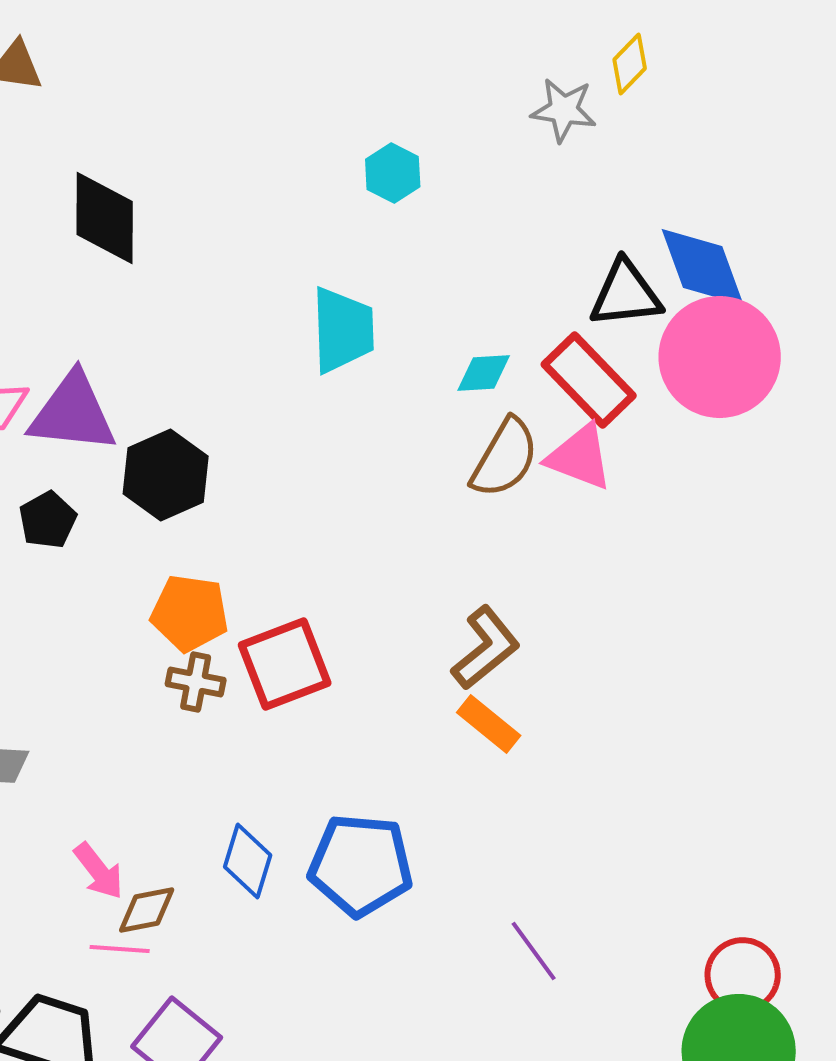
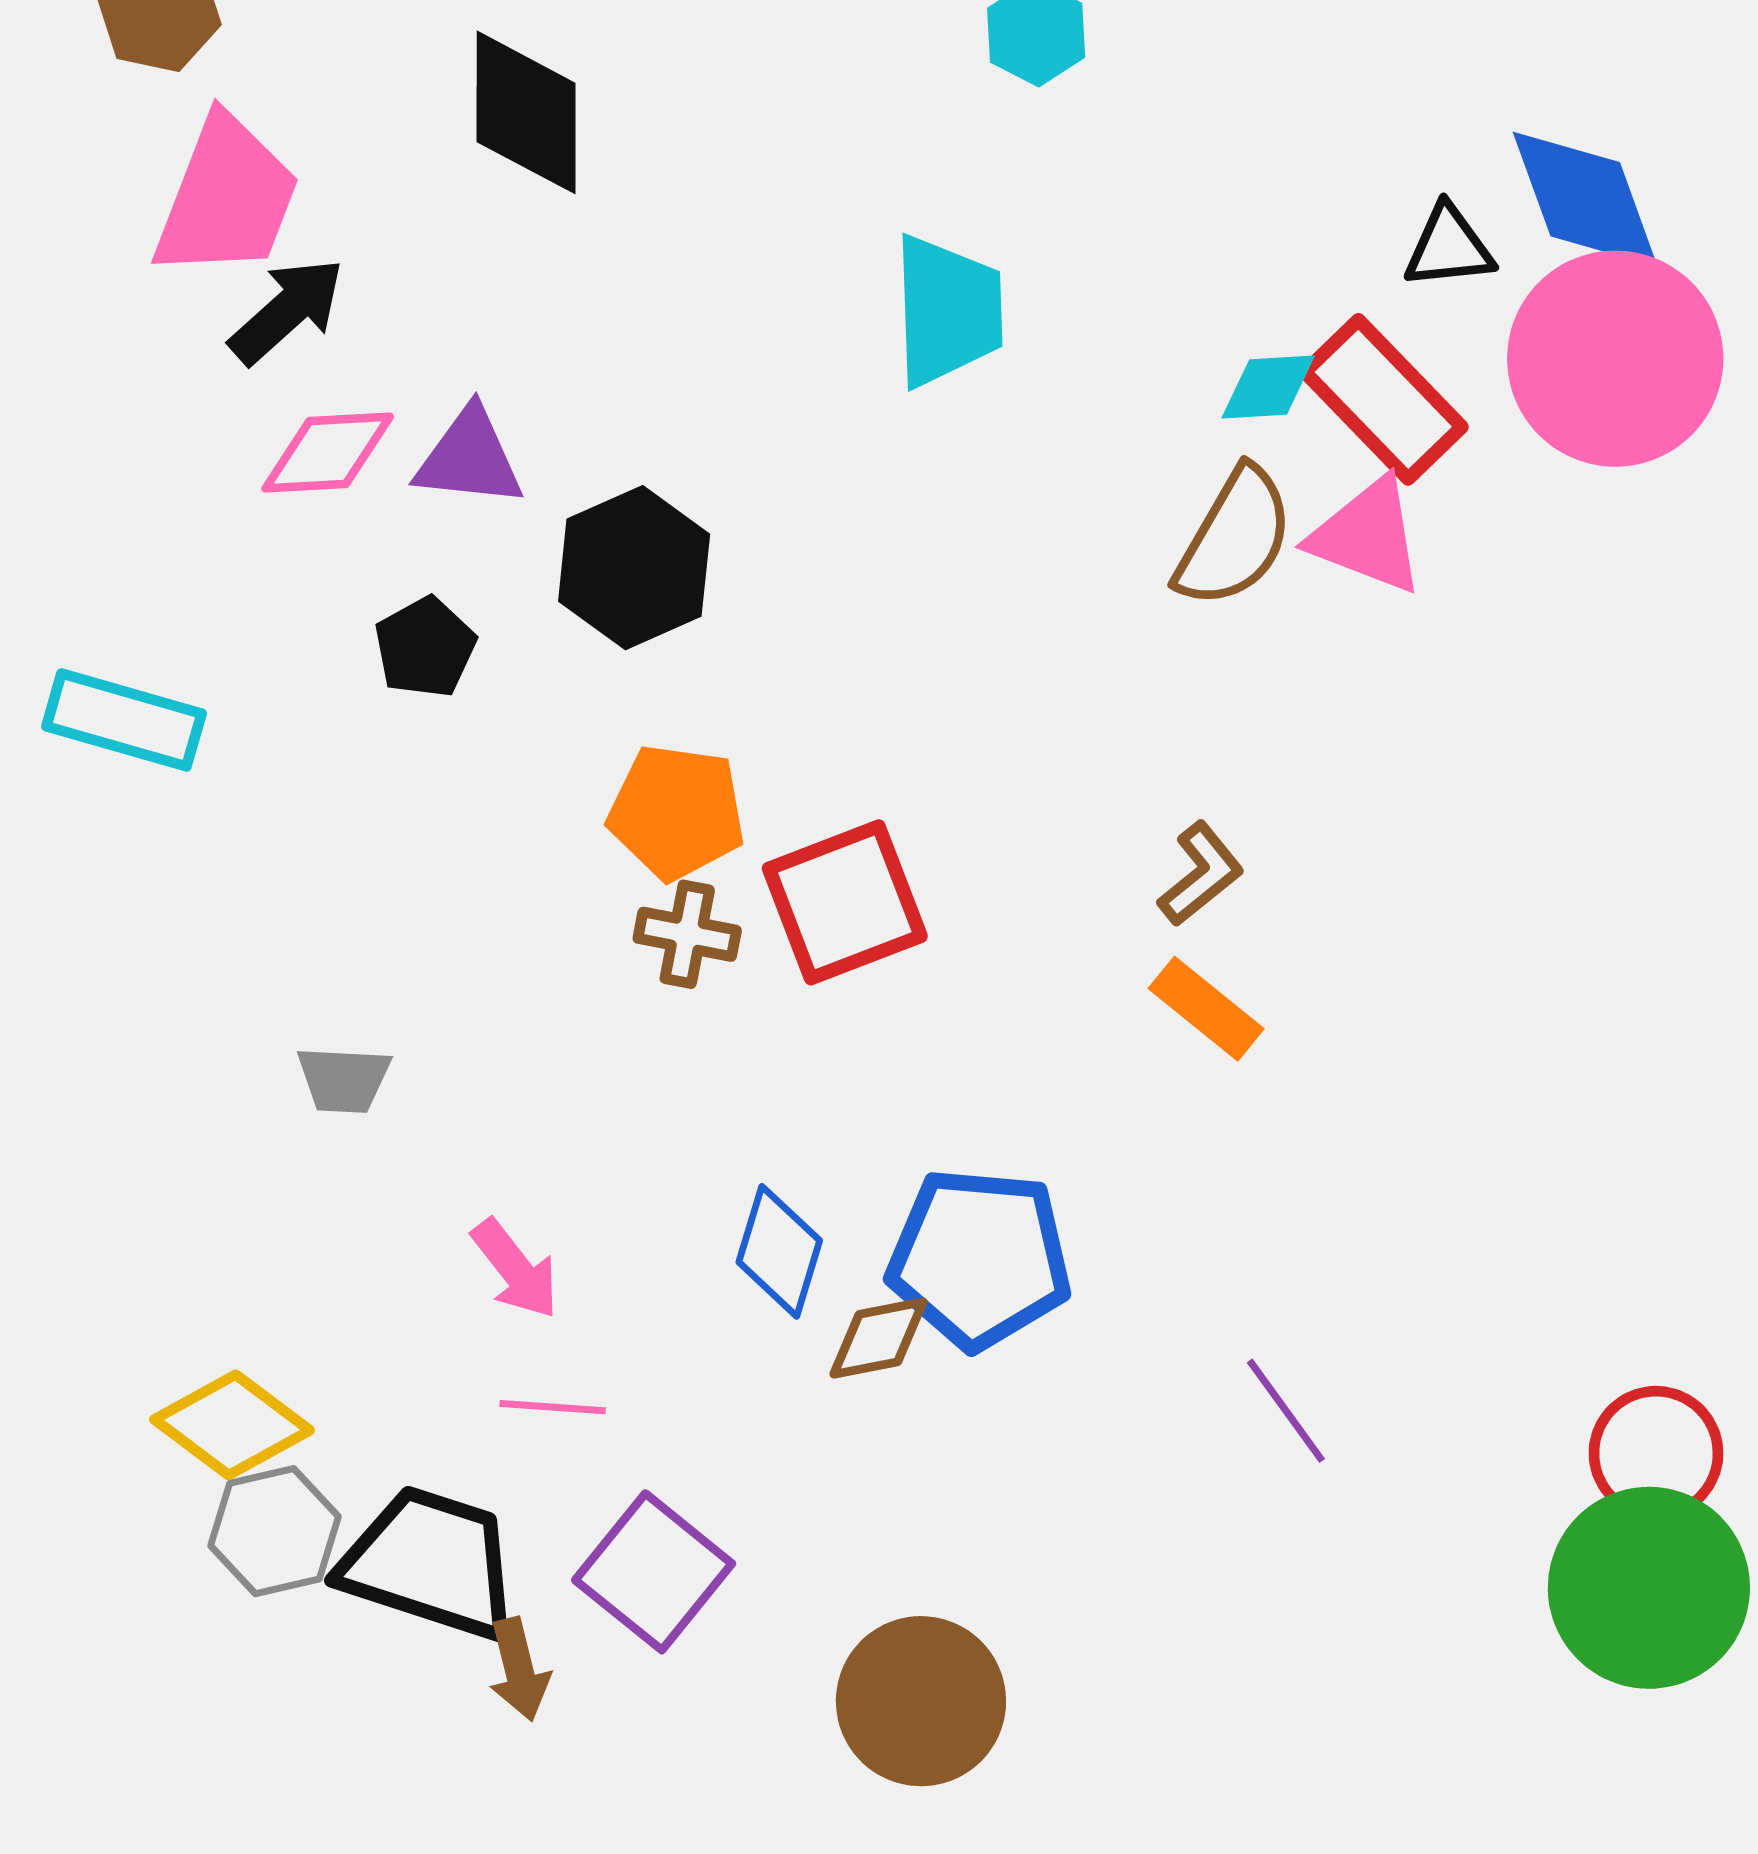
black triangle: (626, 294) -> (1449, 247), size x0.7
cyan diamond: (484, 373) -> (1268, 387), moved
purple triangle: (73, 413) -> (469, 458), size x0.7
brown L-shape: (486, 648) -> (1201, 874), size x0.7
brown diamond: (147, 910) -> (878, 1338), moved

